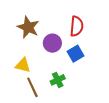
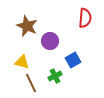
red semicircle: (77, 26) -> (85, 18), moved
blue square: (76, 54) -> (73, 60), moved

